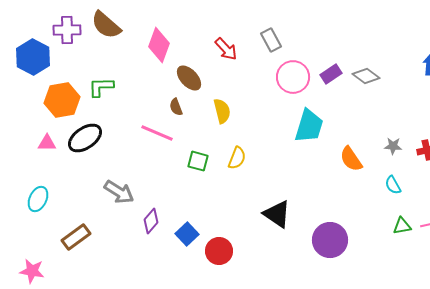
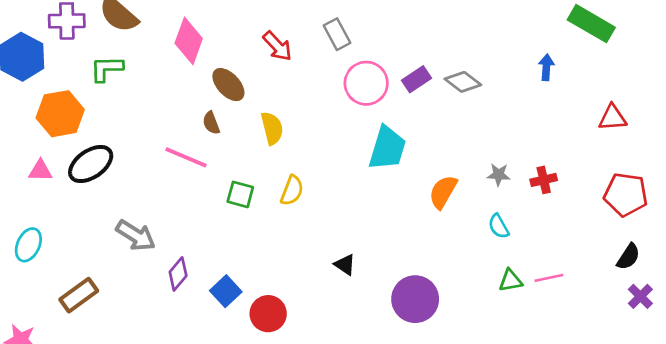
green L-shape: (101, 87) -> (107, 69), moved
orange semicircle: (351, 159) -> (443, 192), turned 64
black triangle: (277, 214) -> (345, 265), size x0.6

